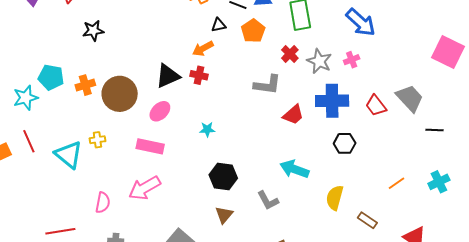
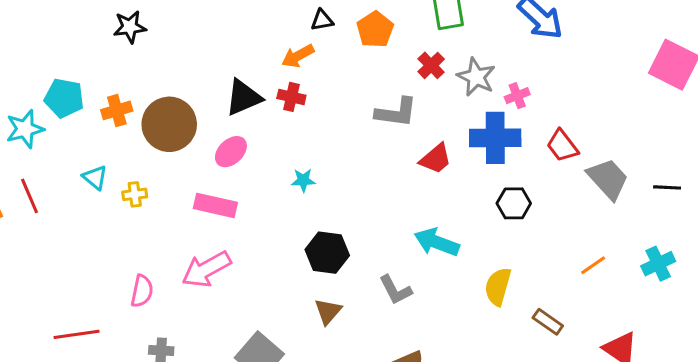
pink cross: (352, 60) -> (517, 96), moved
gray trapezoid: (410, 98) -> (608, 179), moved
black line: (434, 130) -> (667, 187), moved
cyan triangle: (69, 155) -> (95, 177), moved, size x0.6

